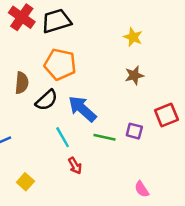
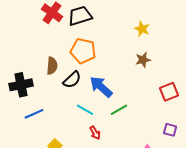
purple square: (134, 131) -> (170, 130), moved
cyan line: (63, 137) -> (85, 110), turned -30
green line: (105, 137) -> (119, 110), turned -42

